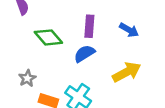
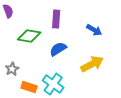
purple rectangle: (89, 26) -> (56, 19), moved
green diamond: (48, 37) -> (29, 36), turned -40

